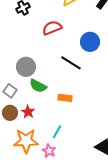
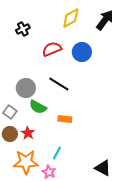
blue circle: (90, 42) -> (82, 52), moved
black line: (71, 63) -> (59, 84), moved

